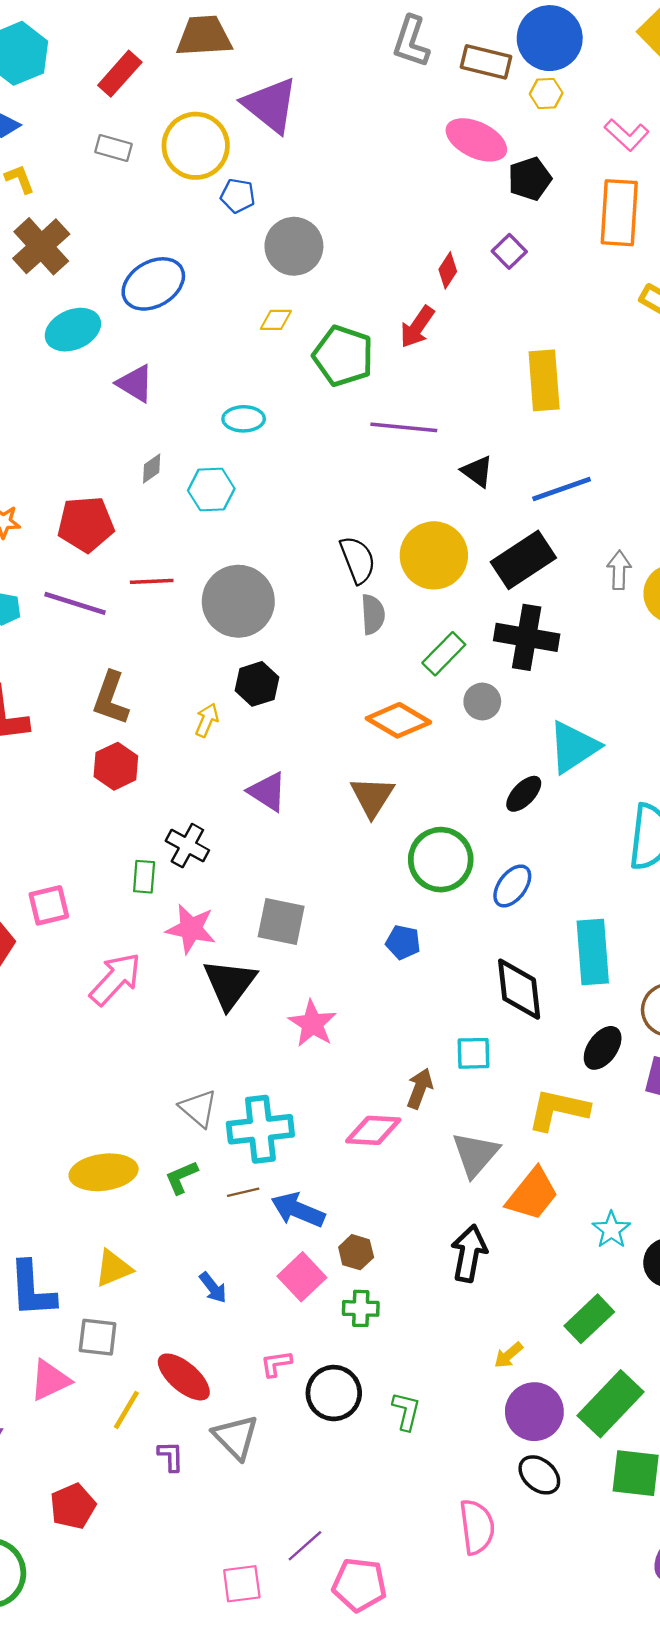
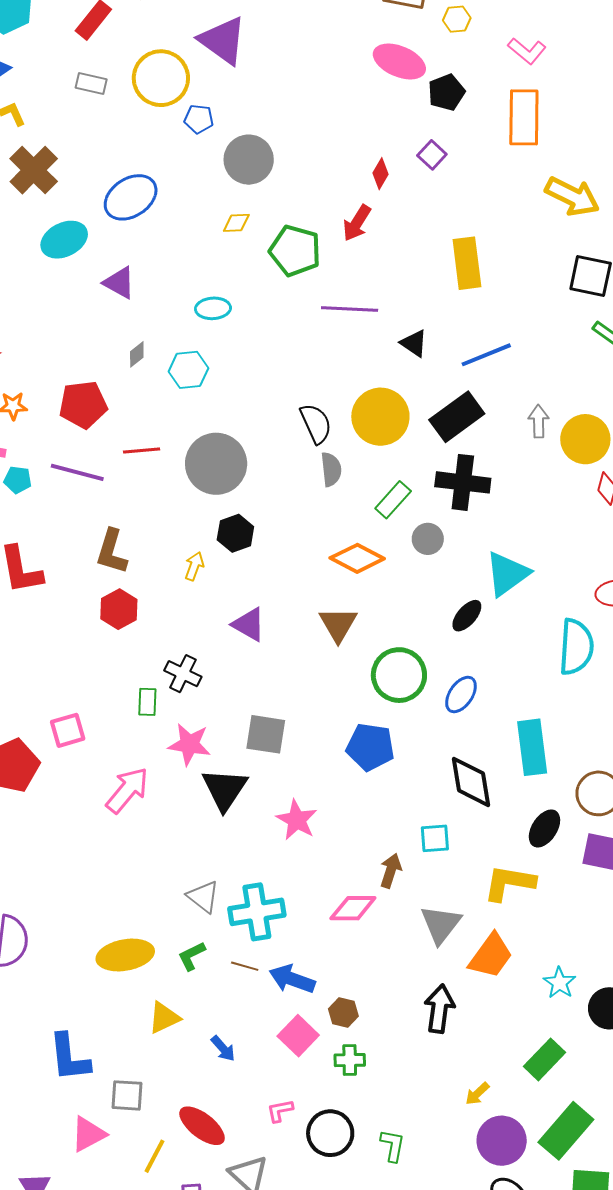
blue pentagon: (403, 942) -> (370, 747), size x1.6
brown line: (243, 1192) -> (245, 966), turned 32
yellow triangle: (113, 1268) -> (164, 1018), moved

